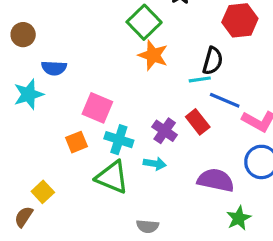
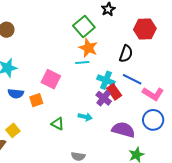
blue semicircle: (54, 68) -> (16, 94), moved
cyan line: (200, 79) -> (82, 62), moved
purple cross: (165, 131) -> (104, 98), moved
cyan cross: (119, 140) -> (106, 80), moved
green triangle: (112, 177) -> (58, 124), size x0.6

